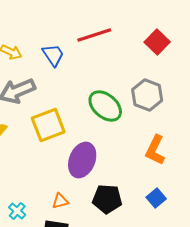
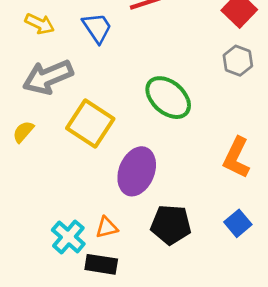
gray hexagon: (147, 95) -> (238, 61), moved, size x0.7
yellow square: (48, 125) -> (90, 124), turned -36
cyan cross: (17, 211) -> (68, 237), moved, size x1.4

